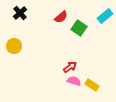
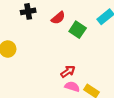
black cross: (20, 13) -> (28, 11), moved, turned 32

